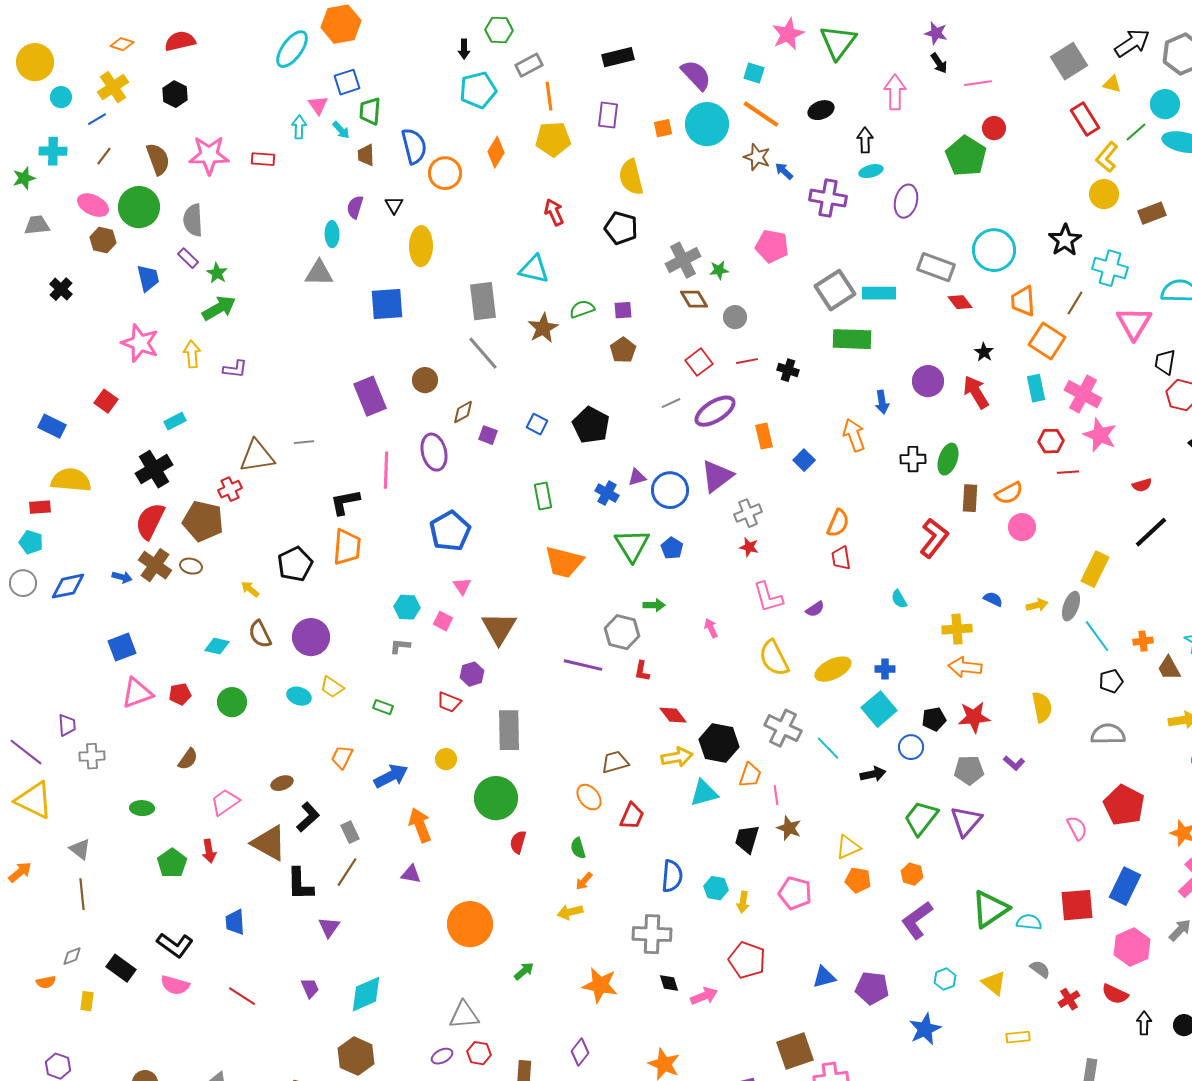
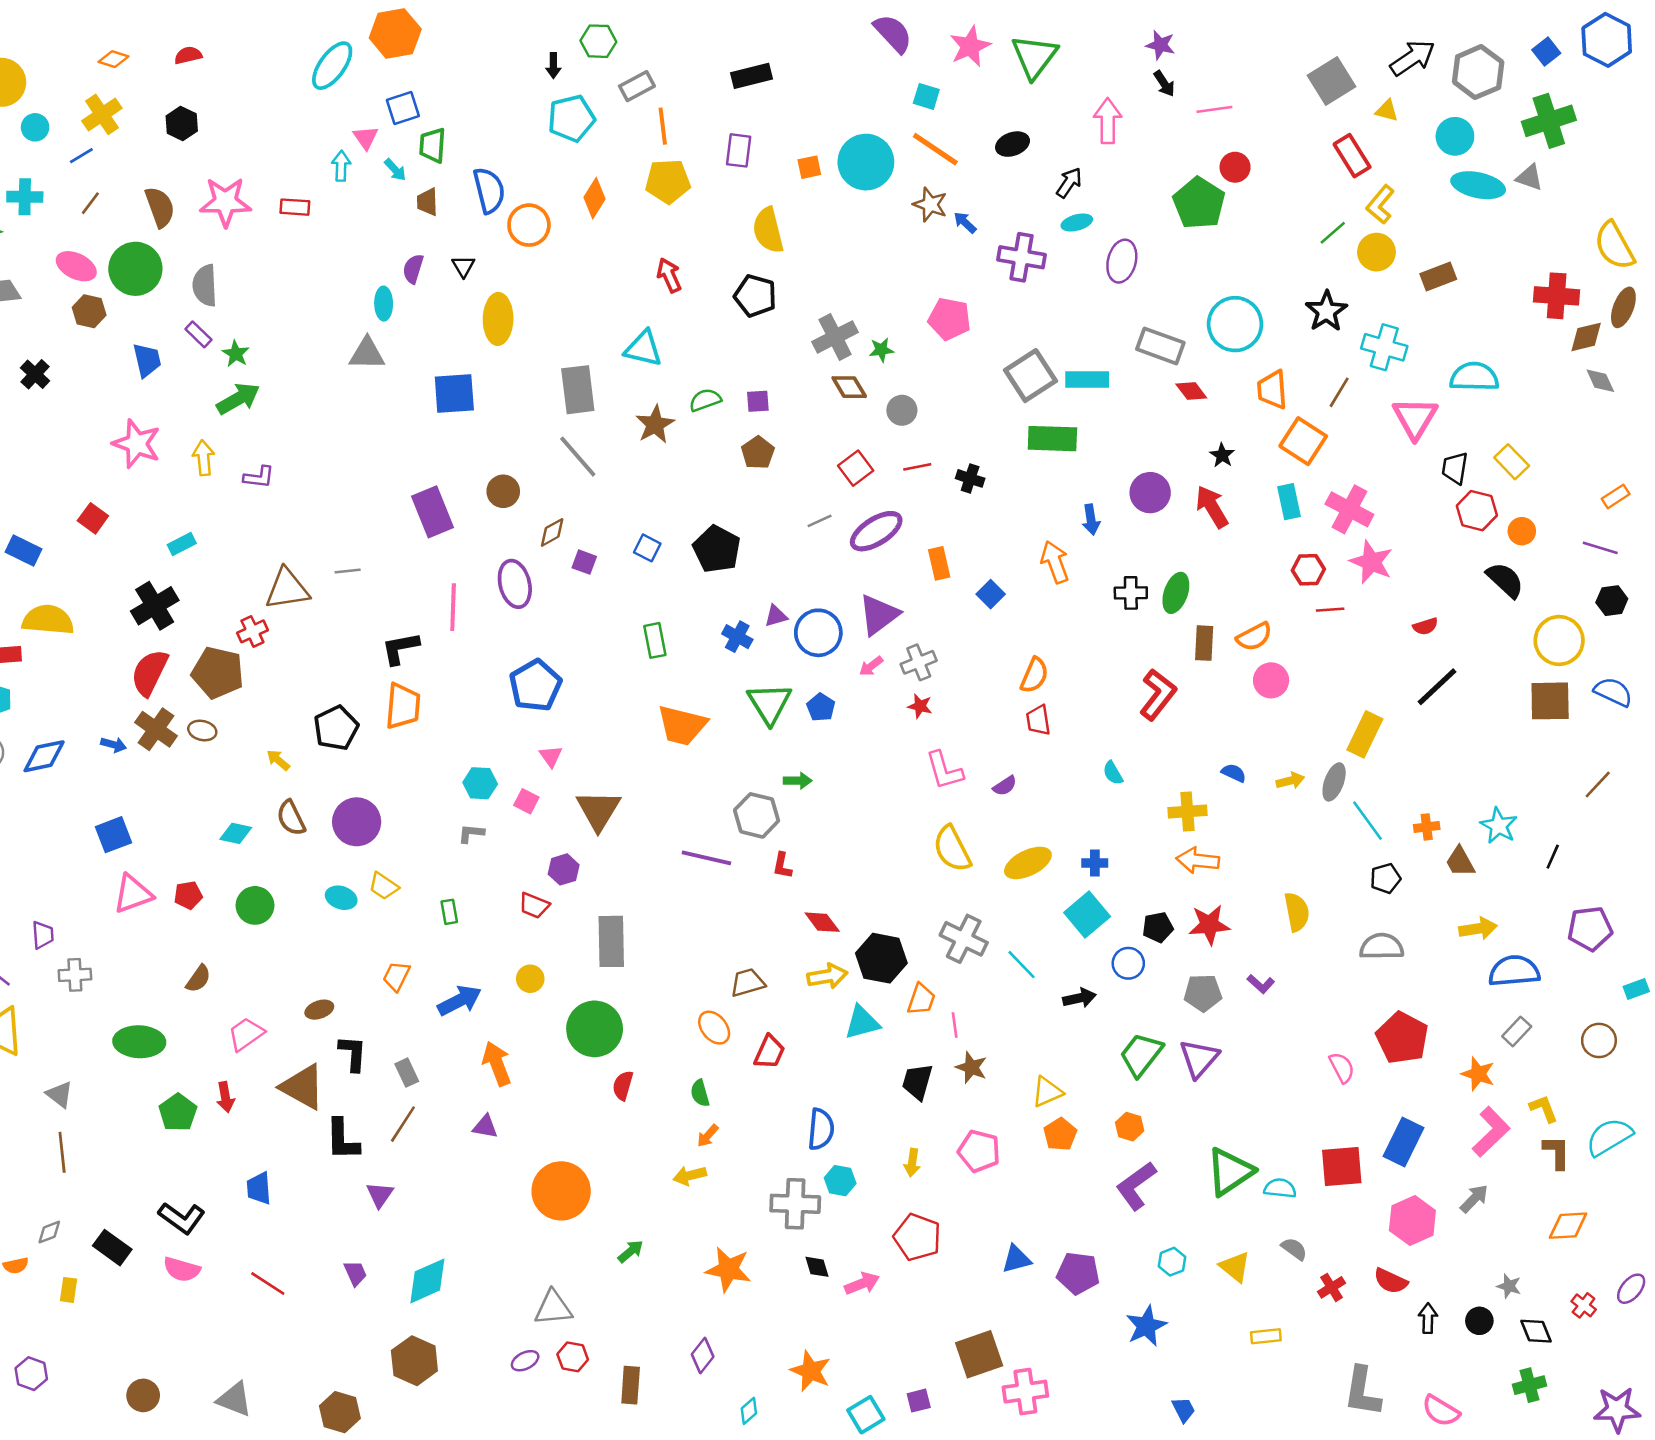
red semicircle: (180, 41) -> (188, 55), size x0.7
purple semicircle: (696, 75) -> (893, 33), moved
green line: (1136, 132) -> (1333, 233), moved
black arrow: (865, 140) -> (1069, 183), turned 35
pink arrow: (711, 628) -> (871, 666), moved, turned -102
green rectangle: (383, 707) -> (449, 912), turned 60
green ellipse: (142, 808) -> (139, 1042), size x1.6
black L-shape: (308, 817) -> (353, 1053), turned -44
orange pentagon: (858, 880) -> (1060, 1134), turned 30
cyan hexagon: (716, 888) -> (840, 1181), moved

